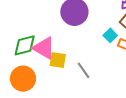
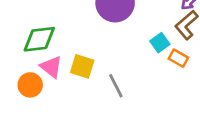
pink triangle: (44, 48) -> (51, 67), moved, size x0.7
orange circle: (23, 79) -> (30, 85), size x0.7

